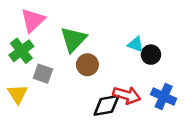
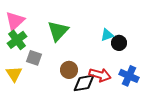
pink triangle: (33, 20) -> (15, 21), moved
cyan triangle: (136, 44) -> (107, 35), turned -40
brown circle: (87, 65) -> (69, 70), moved

